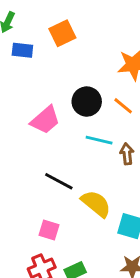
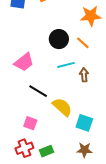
pink trapezoid: (45, 120) -> (24, 62), moved
cyan line: (99, 140) -> (66, 65), turned -30

